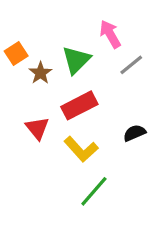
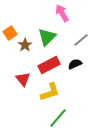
pink arrow: (110, 34) -> (62, 13), moved
black semicircle: (135, 133) -> (75, 64), moved
yellow L-shape: (81, 149) -> (50, 92), turned -65

